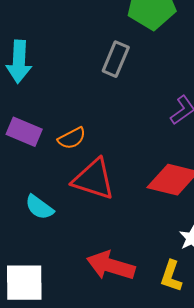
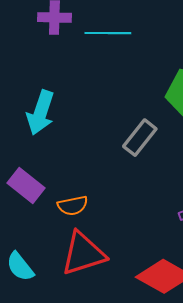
red triangle: (94, 179) -> (83, 254), turned -51

